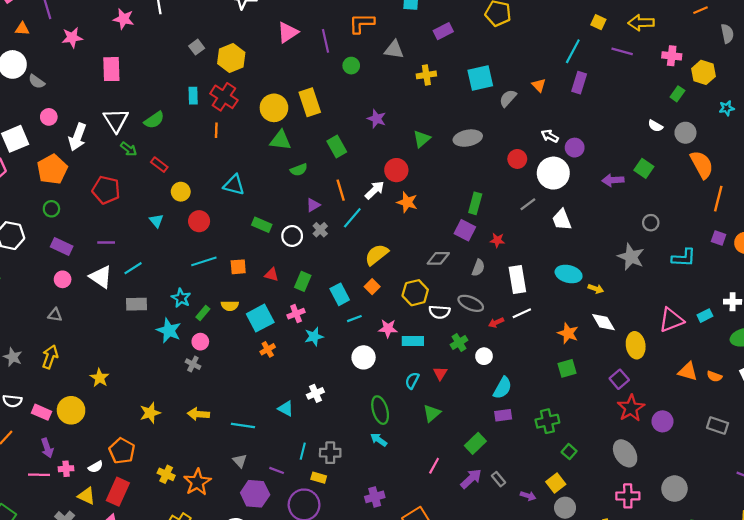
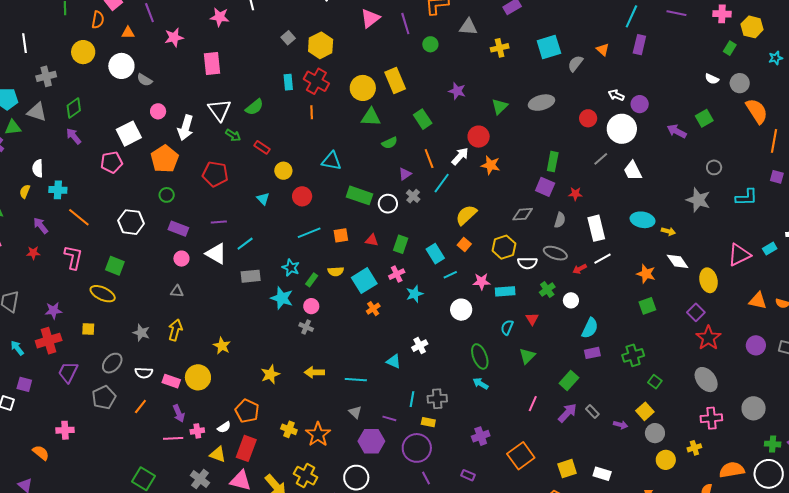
green square: (644, 168) -> (704, 118), turned 30
purple arrow: (613, 180) -> (677, 131), turned 36
green rectangle: (262, 225) -> (360, 195), size x1.4
purple circle: (662, 421) -> (756, 345), moved

